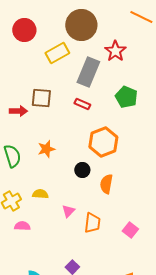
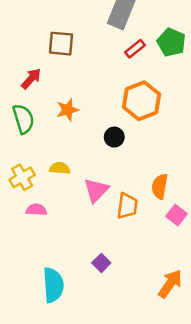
red rectangle: (82, 104) -> (135, 49), moved, turned -63
red arrow: (18, 111) -> (31, 79), moved, turned -48
orange semicircle: (106, 184) -> (160, 186), moved
pink triangle: (68, 211) -> (96, 190), size x1.5

